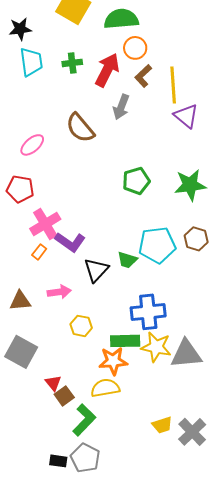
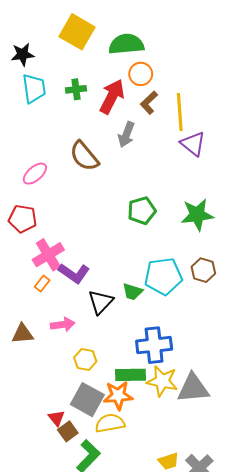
gray square: (21, 352) -> (87, 400), moved

